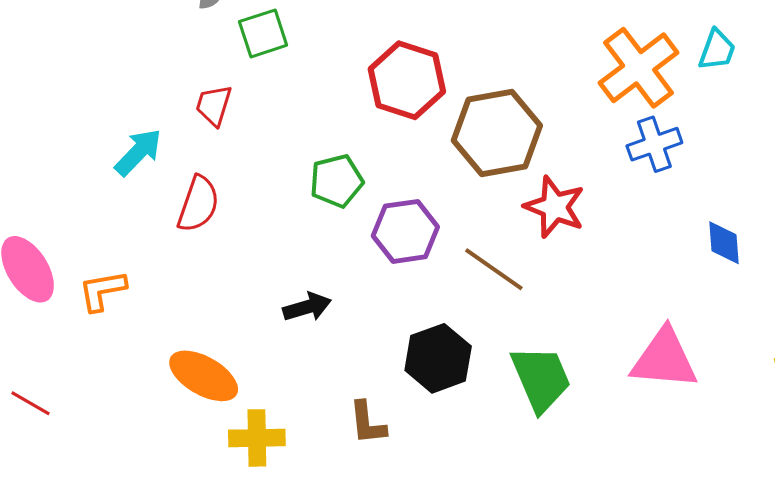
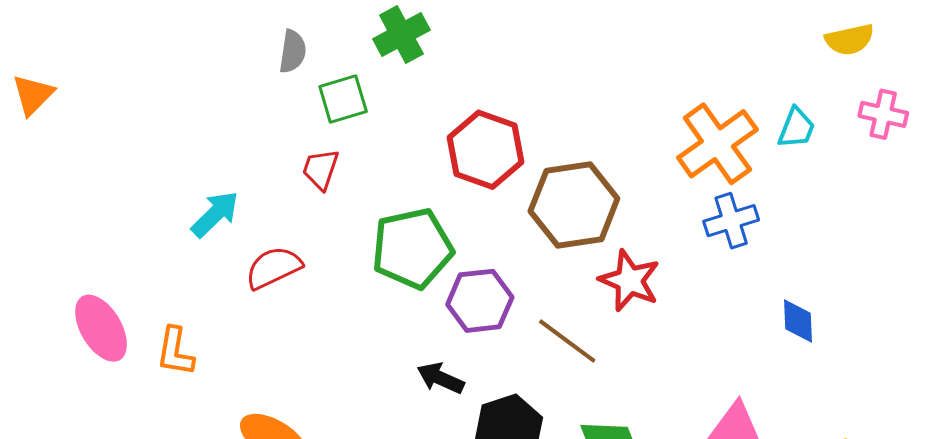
red trapezoid: (214, 105) -> (321, 169), moved
green pentagon: (337, 181) -> (412, 248), size x1.5
red semicircle: (198, 204) -> (274, 268), turned -136
orange L-shape: (102, 291) -> (175, 351), turned -72
black arrow: (307, 307) -> (440, 378), moved, turned -141

